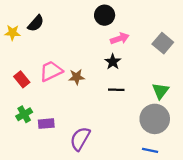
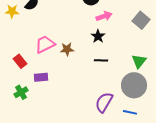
red rectangle: (22, 79) -> (20, 61), moved
green cross: (24, 114) -> (21, 92), moved
purple rectangle: (46, 124) -> (41, 77), moved
purple semicircle: (80, 139) -> (104, 102), moved

